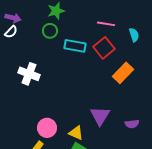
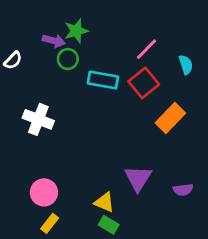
purple arrow: (13, 18) -> (54, 41), moved
pink line: (106, 24) -> (146, 49), turned -54
pink circle: (47, 128) -> (44, 192), moved

